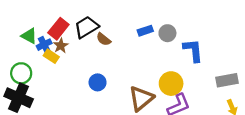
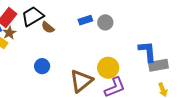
blue L-shape: (193, 50) -> (147, 51), moved

